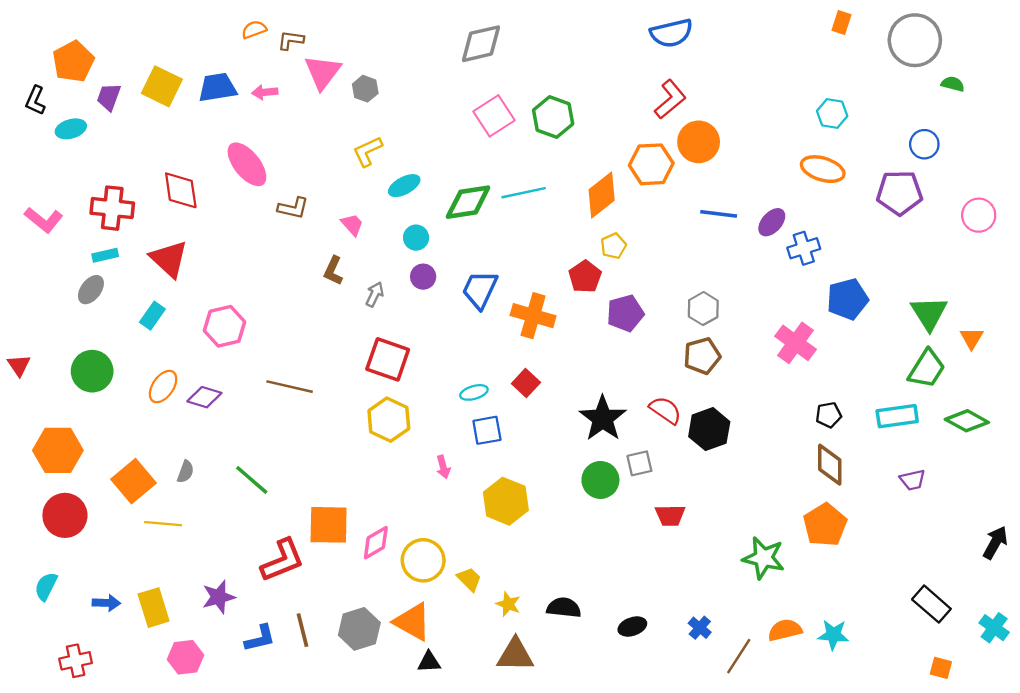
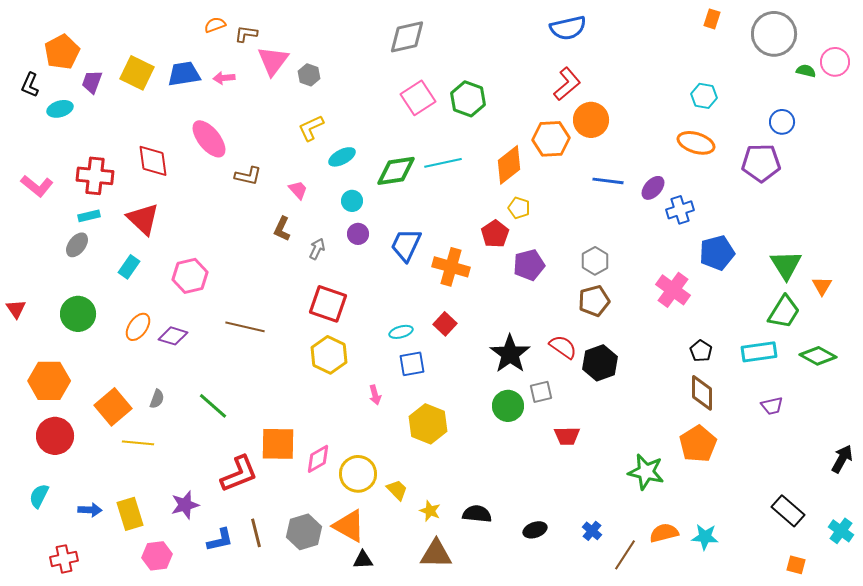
pink circle: (979, 215) -> (835, 62), moved
yellow pentagon: (613, 246) -> (519, 208), turned -30
black pentagon: (829, 415) -> (701, 351), turned -30

